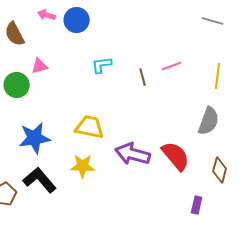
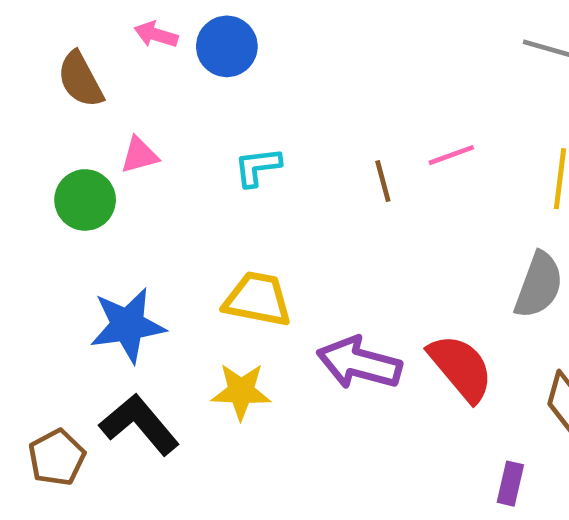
cyan L-shape: (102, 65) -> (258, 167), moved

